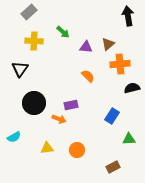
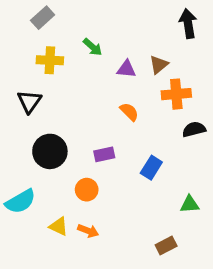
blue rectangle: (112, 116) -> (151, 168), moved
orange arrow: (59, 119) -> (88, 231), moved
cyan semicircle: (14, 137) -> (20, 201), size x1.5
yellow triangle: (47, 148) -> (59, 226), moved, turned 32
orange circle: (77, 150) -> (87, 190), moved

